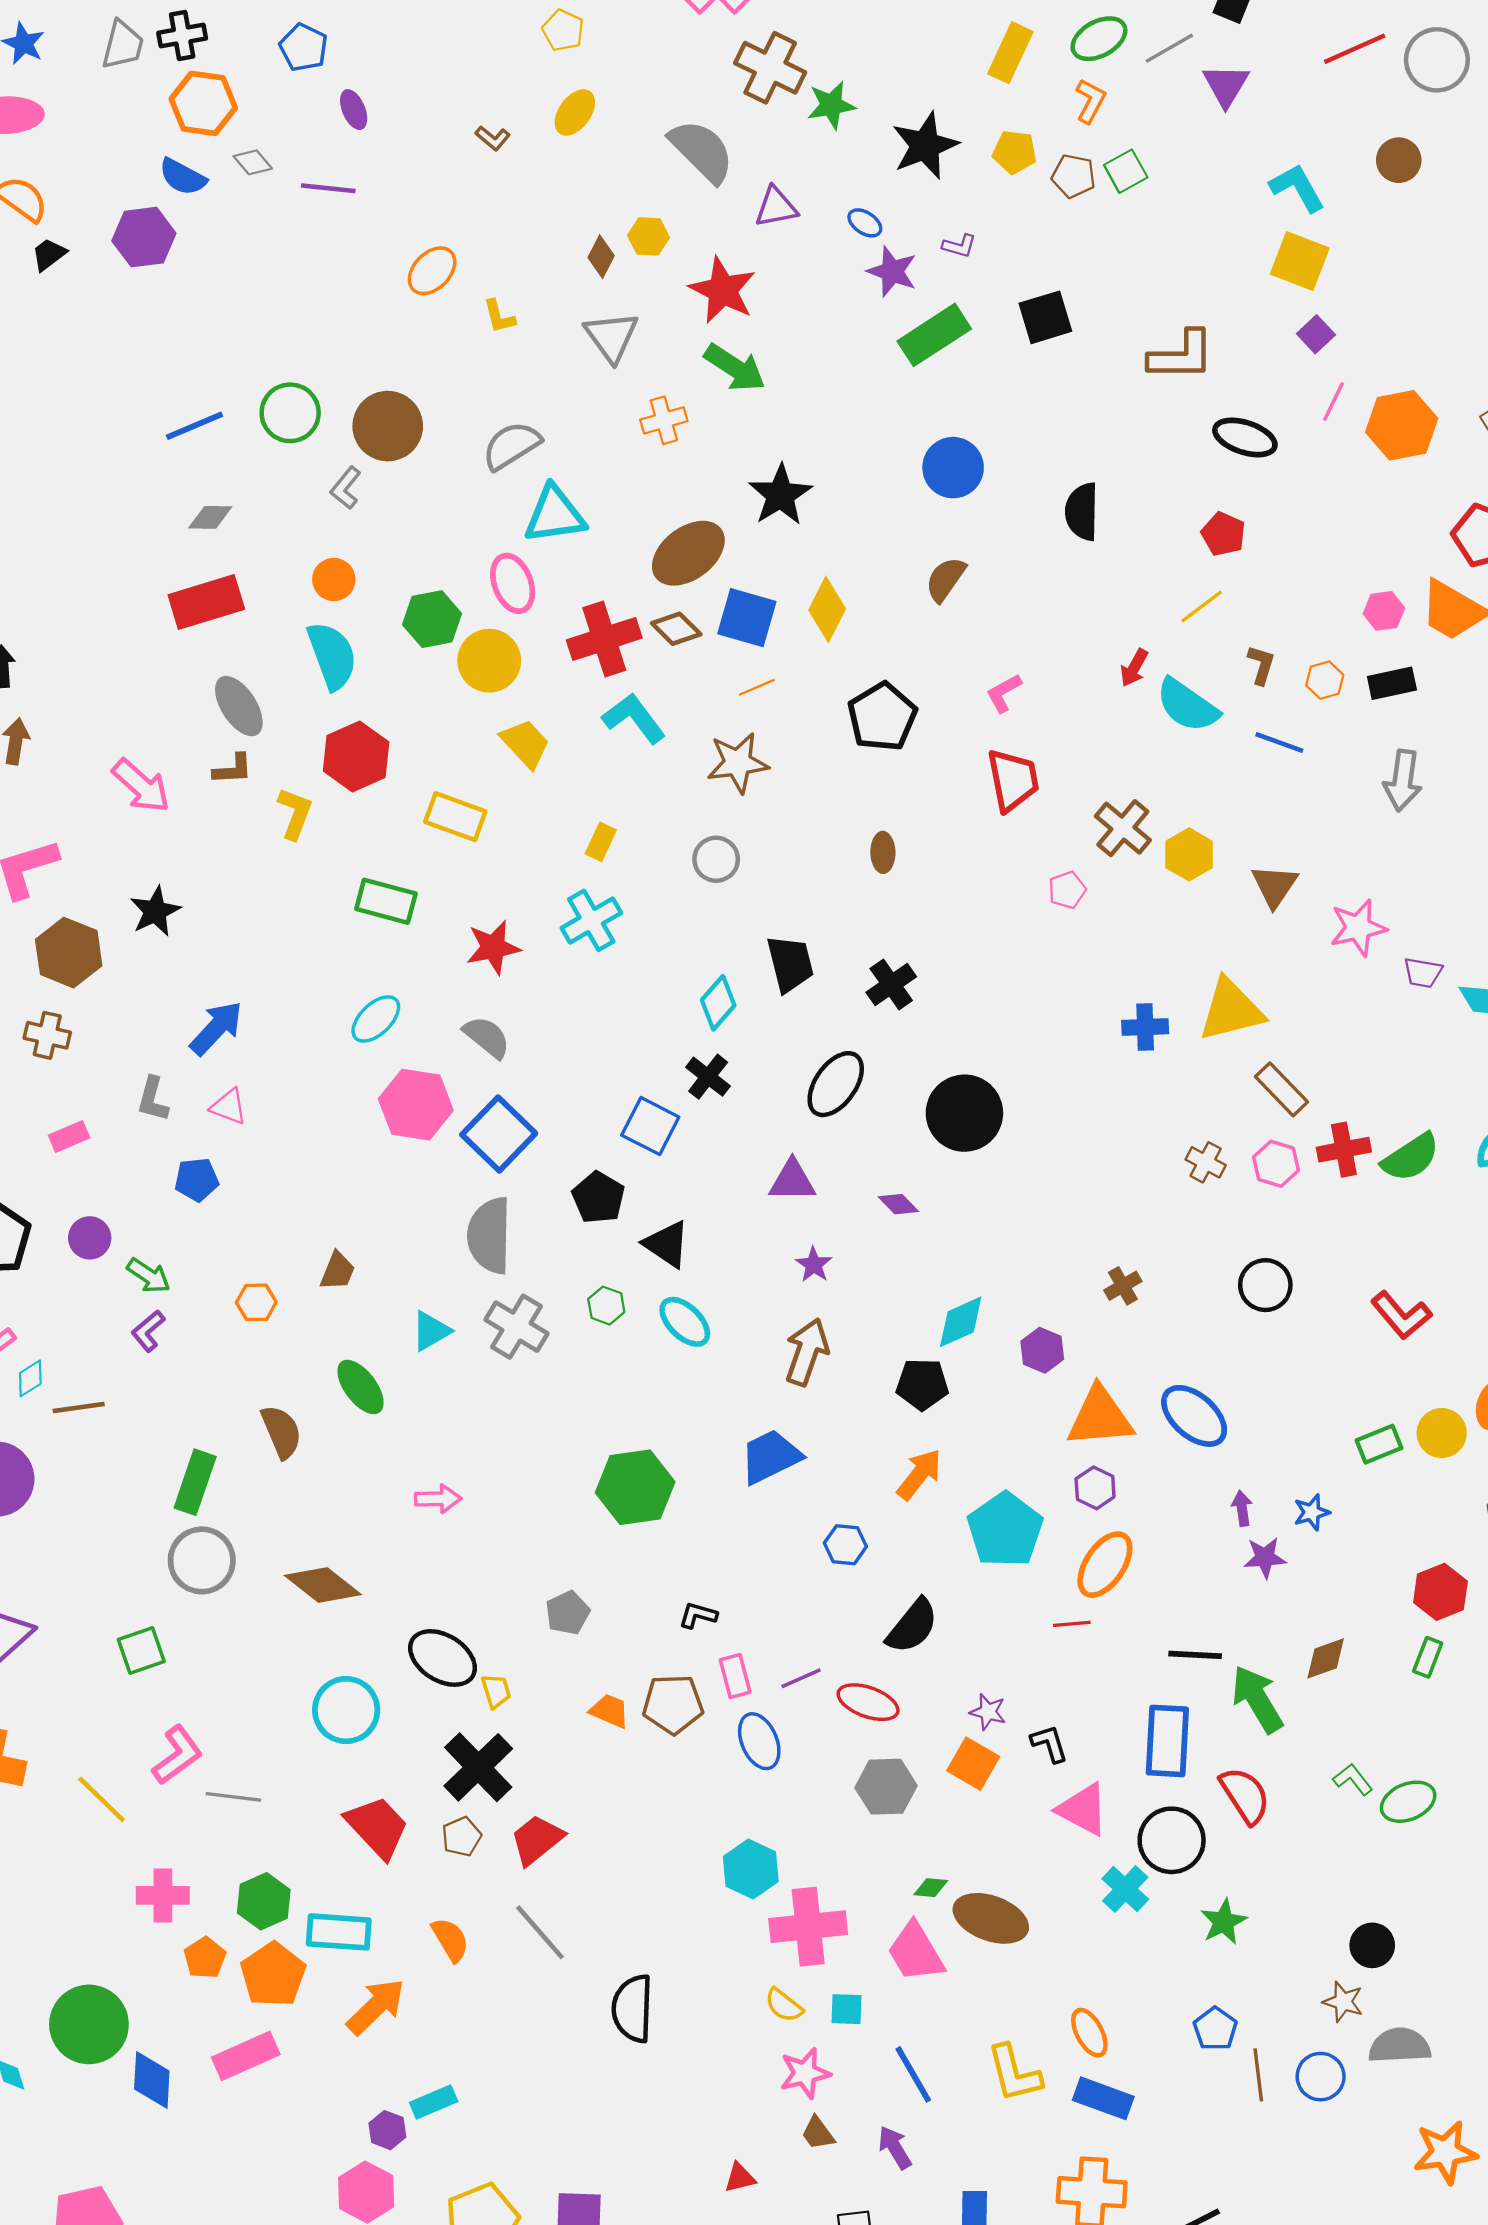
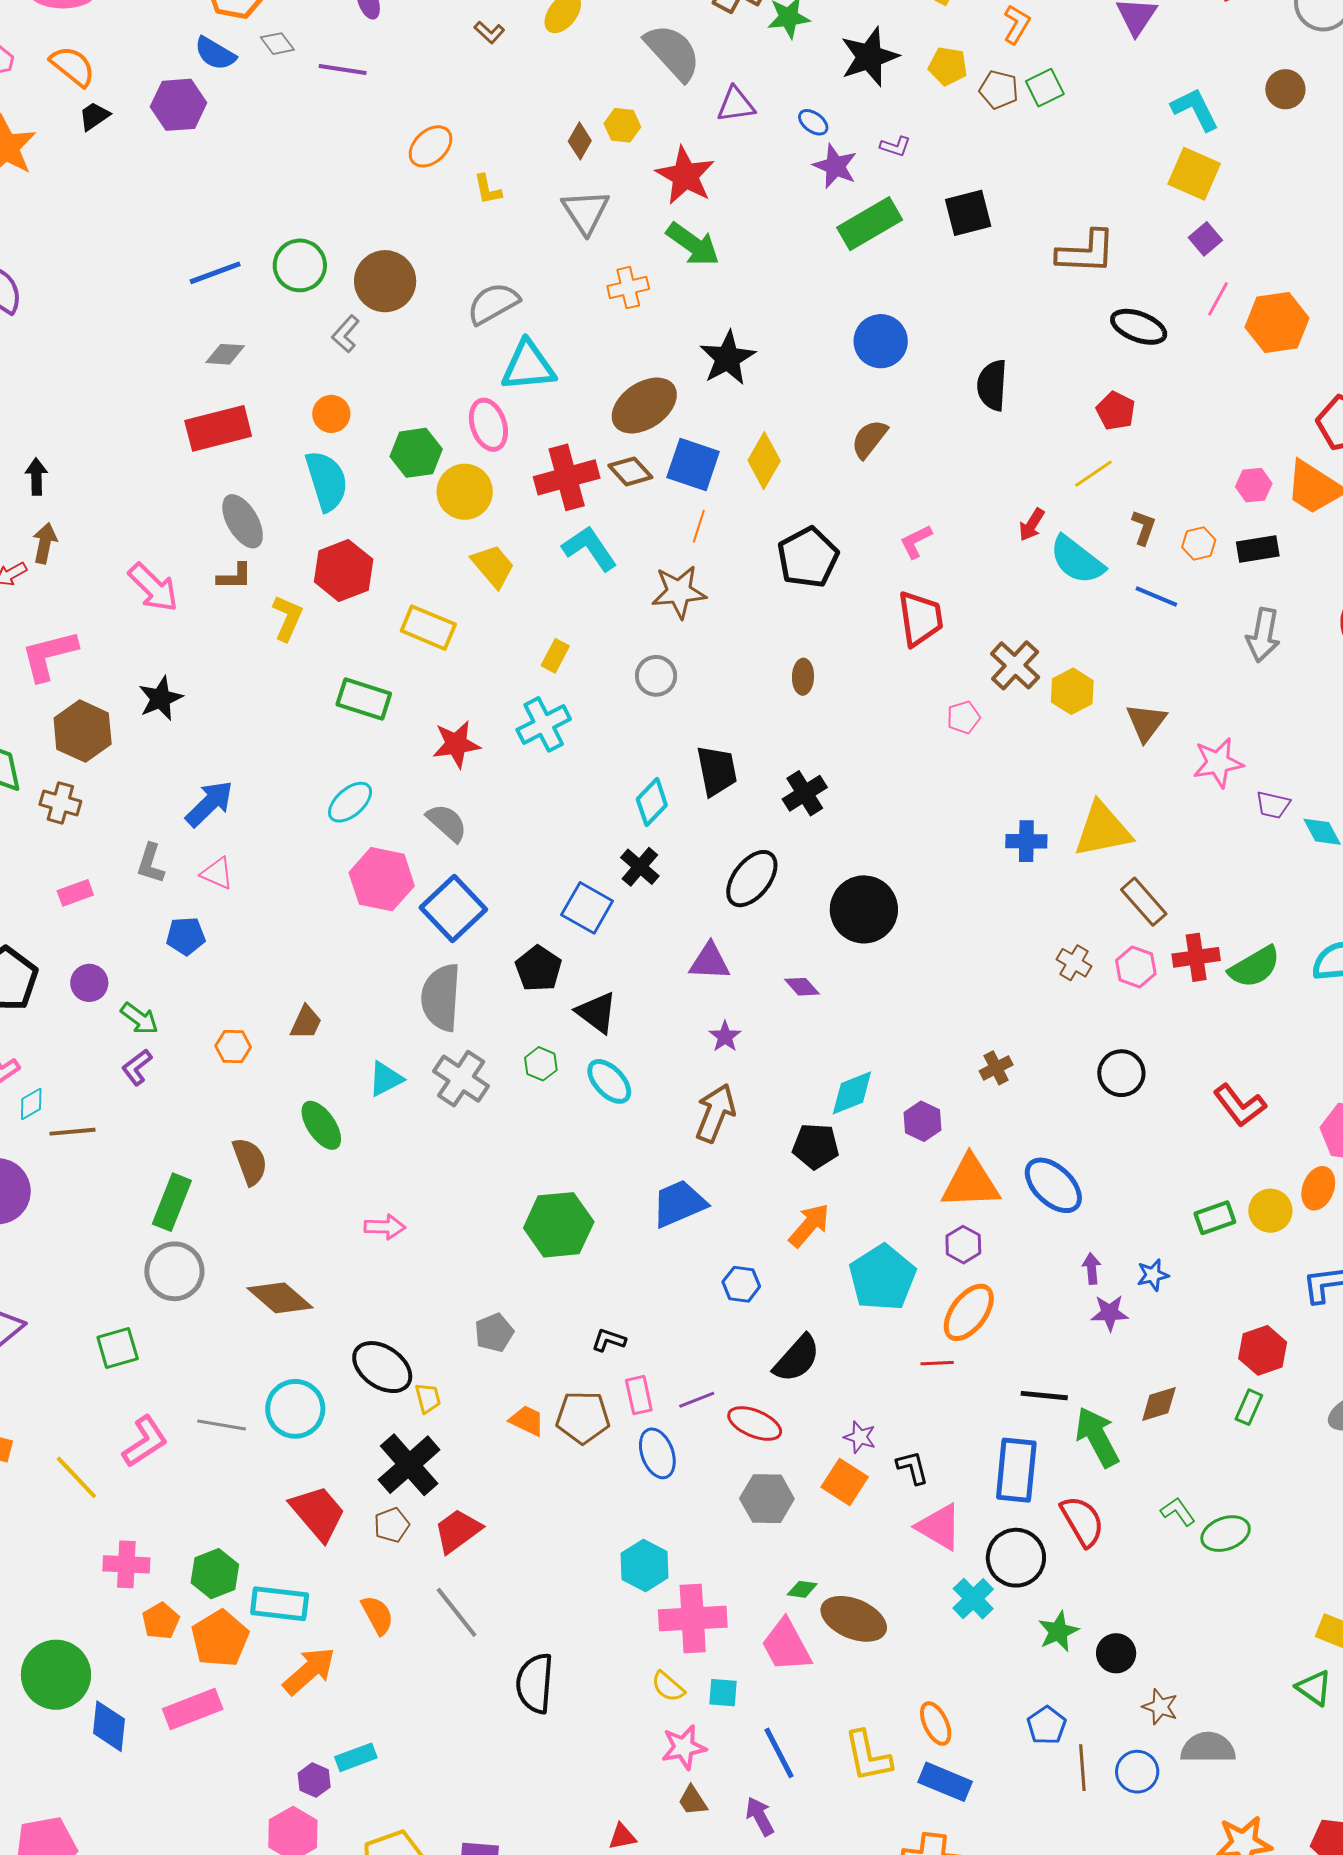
orange line: (757, 687) -> (699, 526), turned -52
gray line: (233, 1797) -> (222, 1425), moved
black circle: (1372, 1945) -> (1116, 1653), moved

